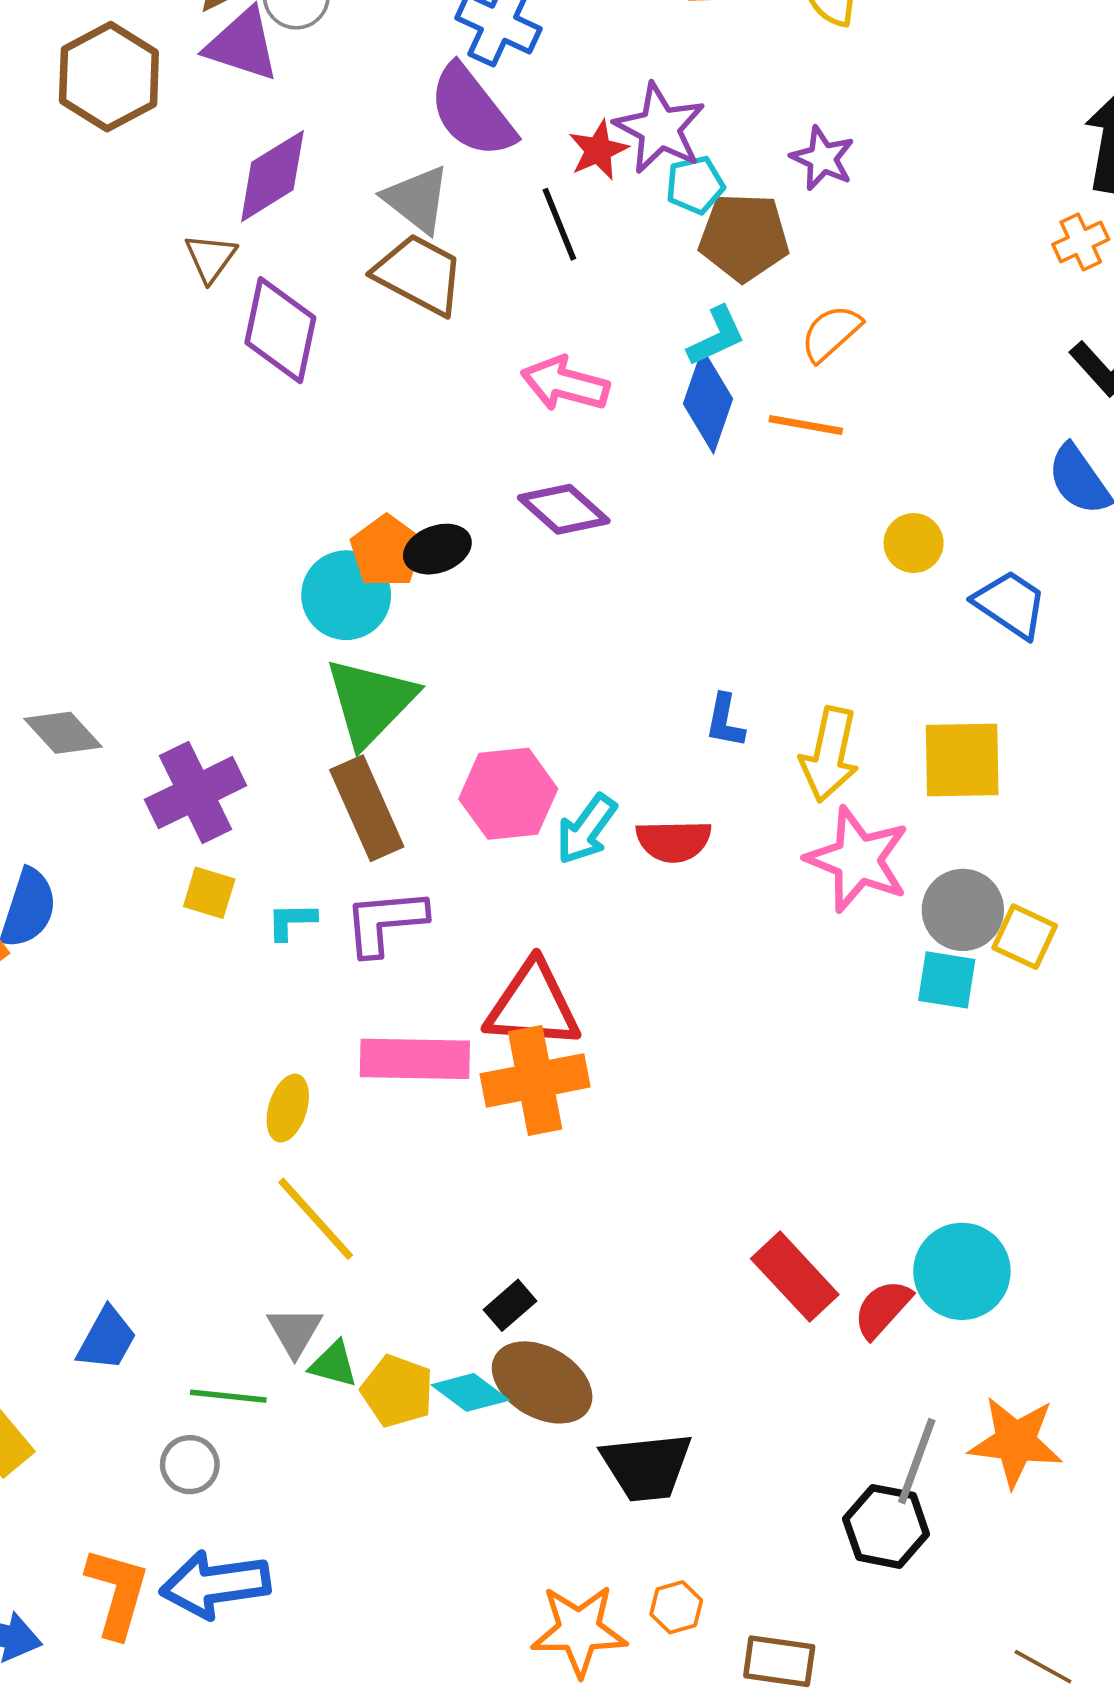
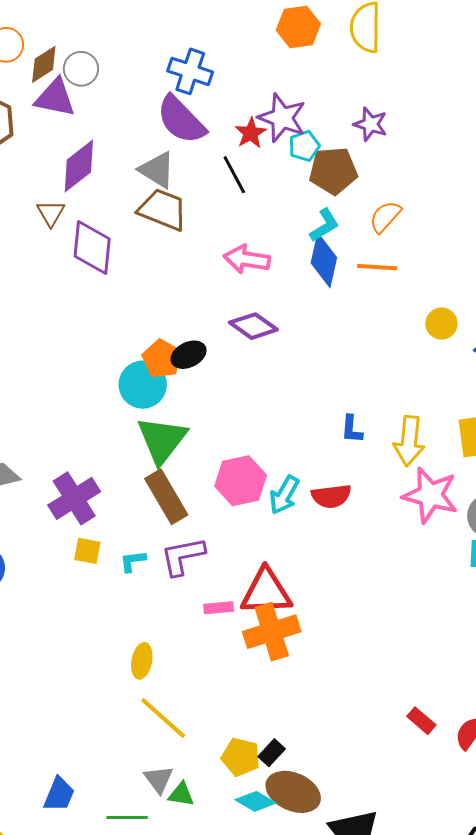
pink rectangle: (415, 1059) -> (219, 608), moved, size x0.5
red rectangle: (795, 1277) -> (421, 721), size x0.6
yellow pentagon: (397, 1391) -> (241, 757), moved

